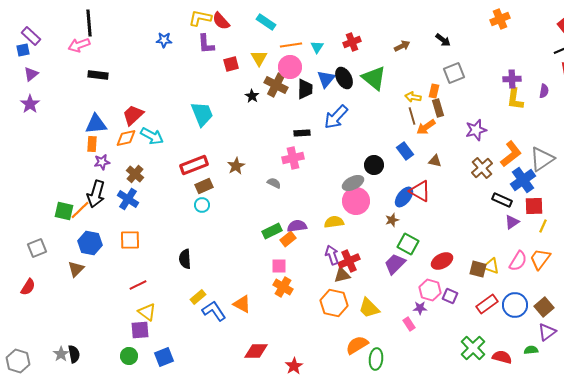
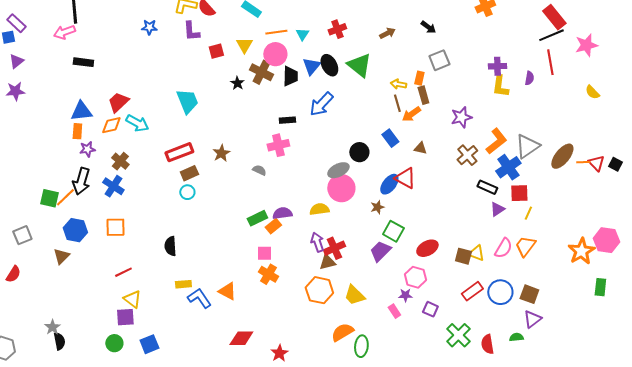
purple star: (30, 104) -> (15, 91), turned 30
purple square: (450, 296) -> (430, 309), moved
yellow rectangle: (198, 297) -> (183, 284), turned 35
brown square: (544, 307) -> (529, 294), turned -30
gray star: (61, 354) -> (52, 327), moved
red semicircle: (502, 357) -> (487, 344), turned -114

